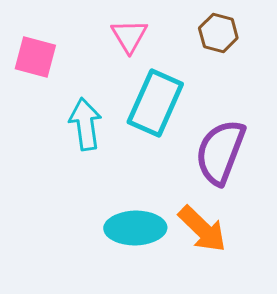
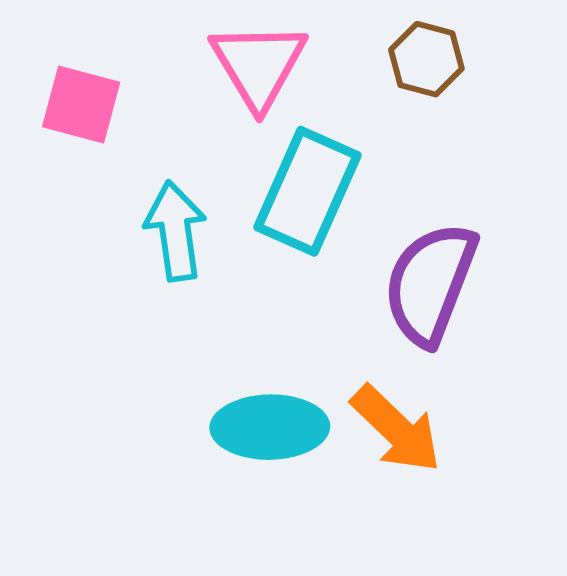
pink triangle: (129, 36) -> (258, 65), size x1.4

